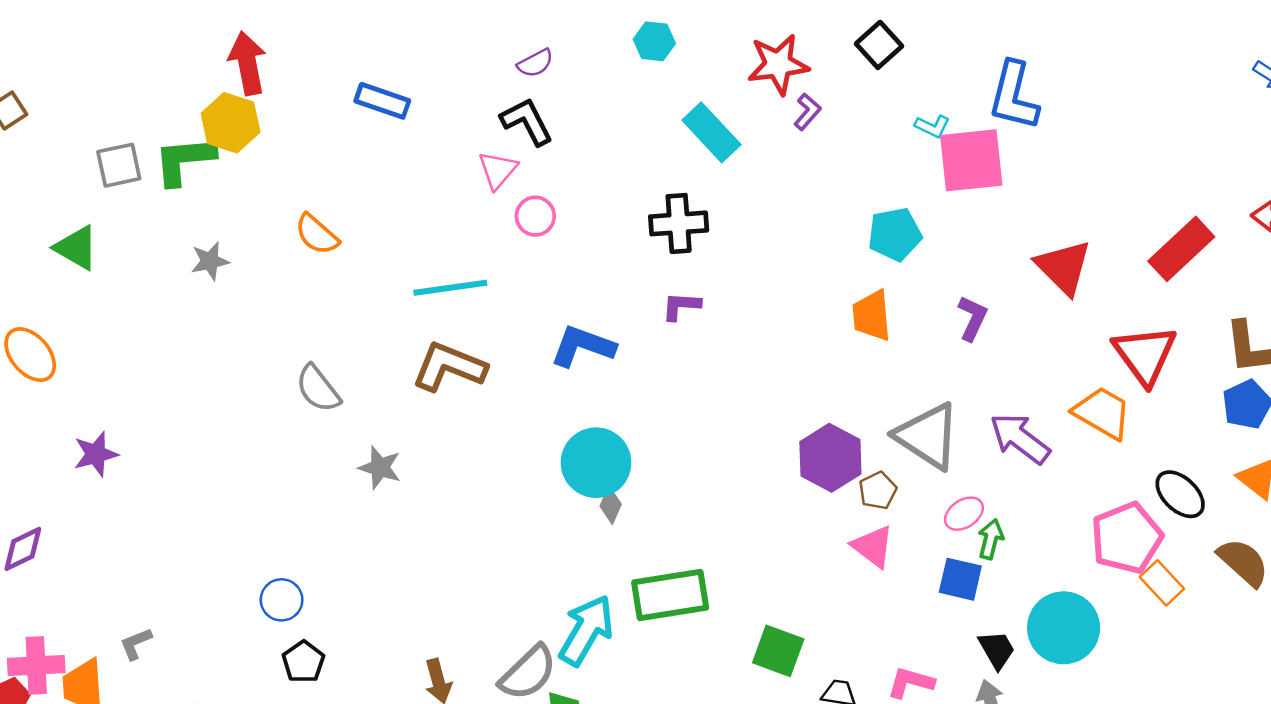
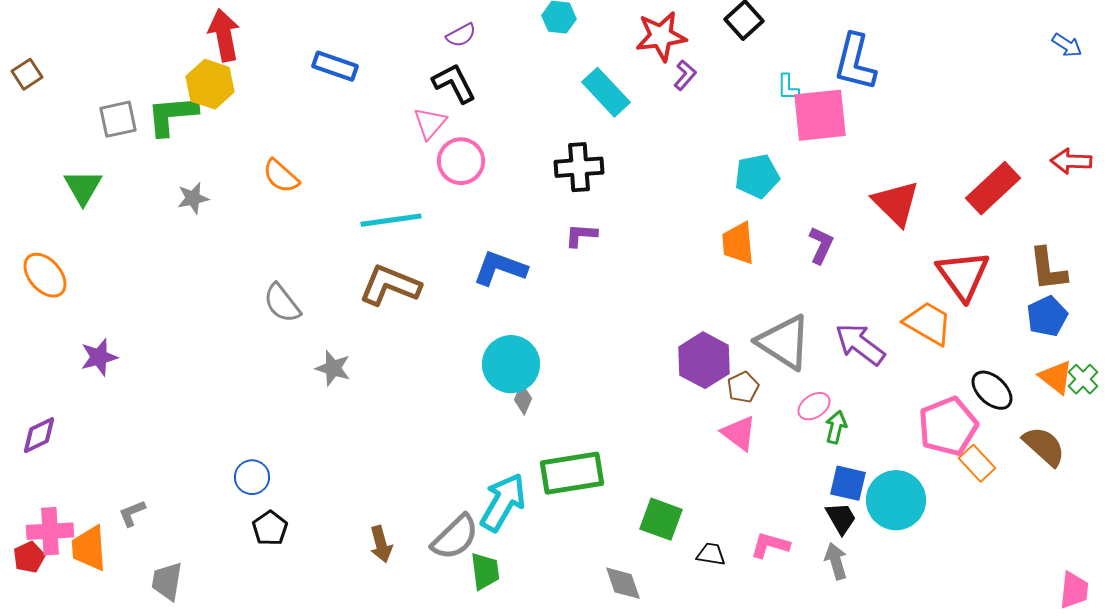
cyan L-shape: (932, 126) -> (788, 87), turned 64
pink circle: (535, 216) -> (461, 161), size x1.4
green triangle: (76, 248) -> (83, 187), turned 30
blue square: (960, 579) -> (848, 483), moved

